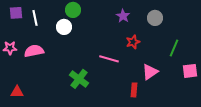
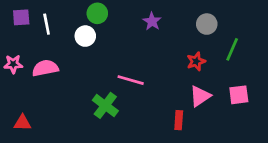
purple star: (123, 16) -> (152, 21), moved
red star: (133, 42) -> (196, 61), moved
green line: (174, 48) -> (232, 49), moved
pink line: (109, 59) -> (131, 80), moved
pink square: (190, 71) -> (239, 95), moved

